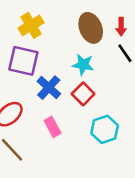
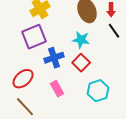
purple square: (23, 61) -> (34, 37), turned -35
blue cross: (49, 88) -> (54, 58), turned 30

